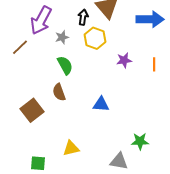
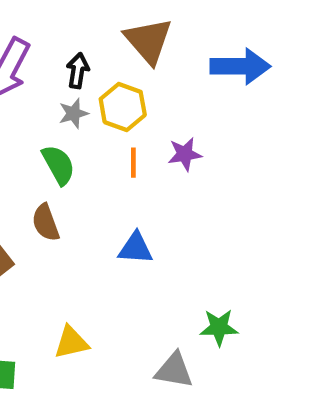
black arrow: (83, 17) -> (78, 71), moved
gray star: (62, 37) -> (73, 113), moved
orange line: (154, 64) -> (133, 163), moved

